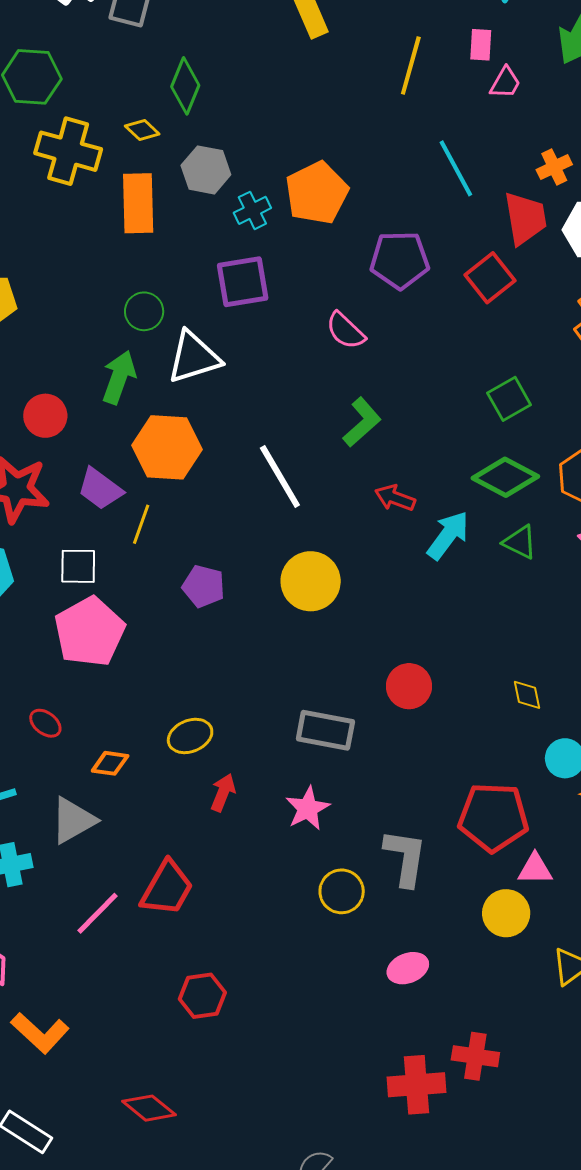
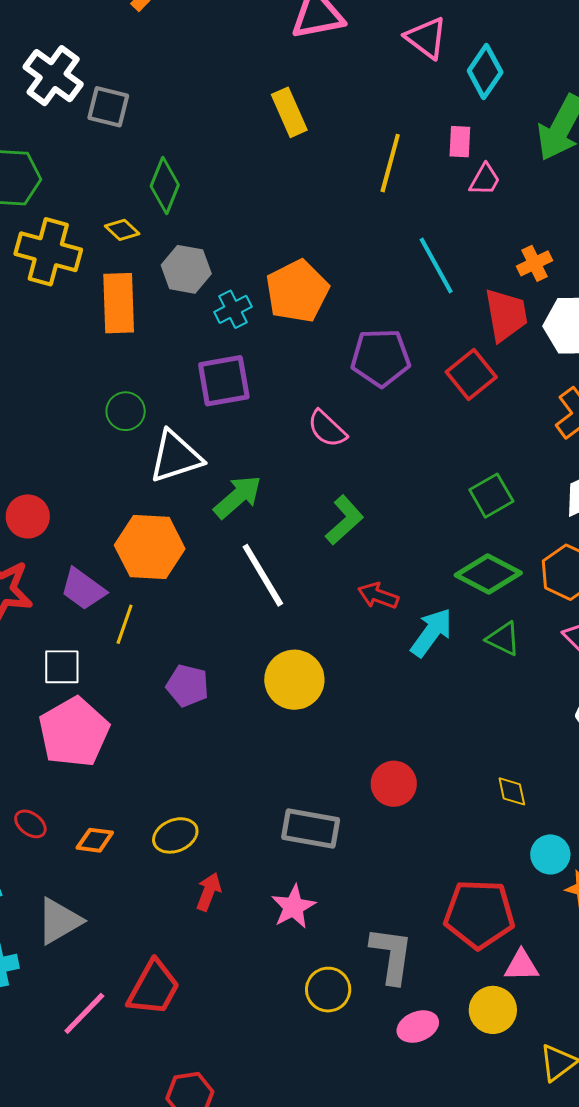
green arrow: (119, 377) -> (238, 497), moved, turned 30
orange diamond: (110, 763) -> (95, 840), moved
pink ellipse: (408, 968) -> (418, 1027), moved

